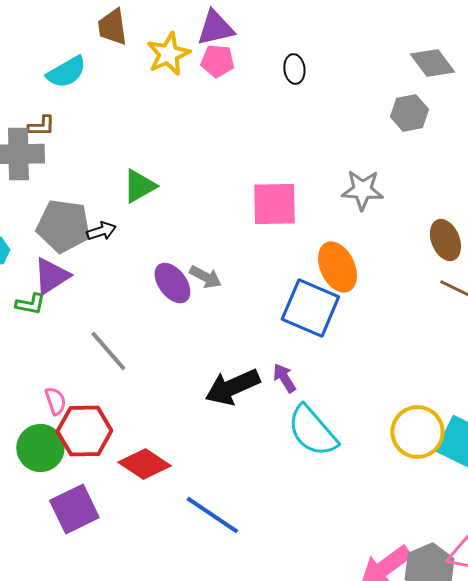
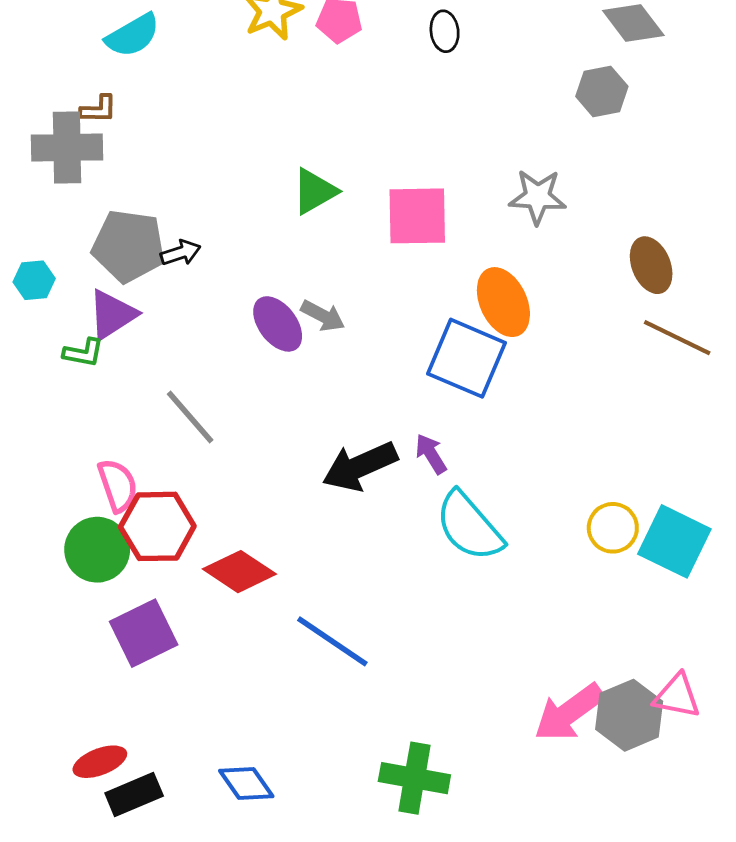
green triangle: (139, 186) -> (315, 191), moved
pink semicircle: (55, 401) -> (118, 485), size x1.4
yellow circle: (417, 432) -> (613, 528), size x0.7

